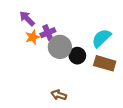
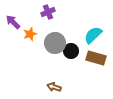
purple arrow: (27, 18) -> (13, 22), moved
purple cross: (48, 33) -> (48, 12), moved

